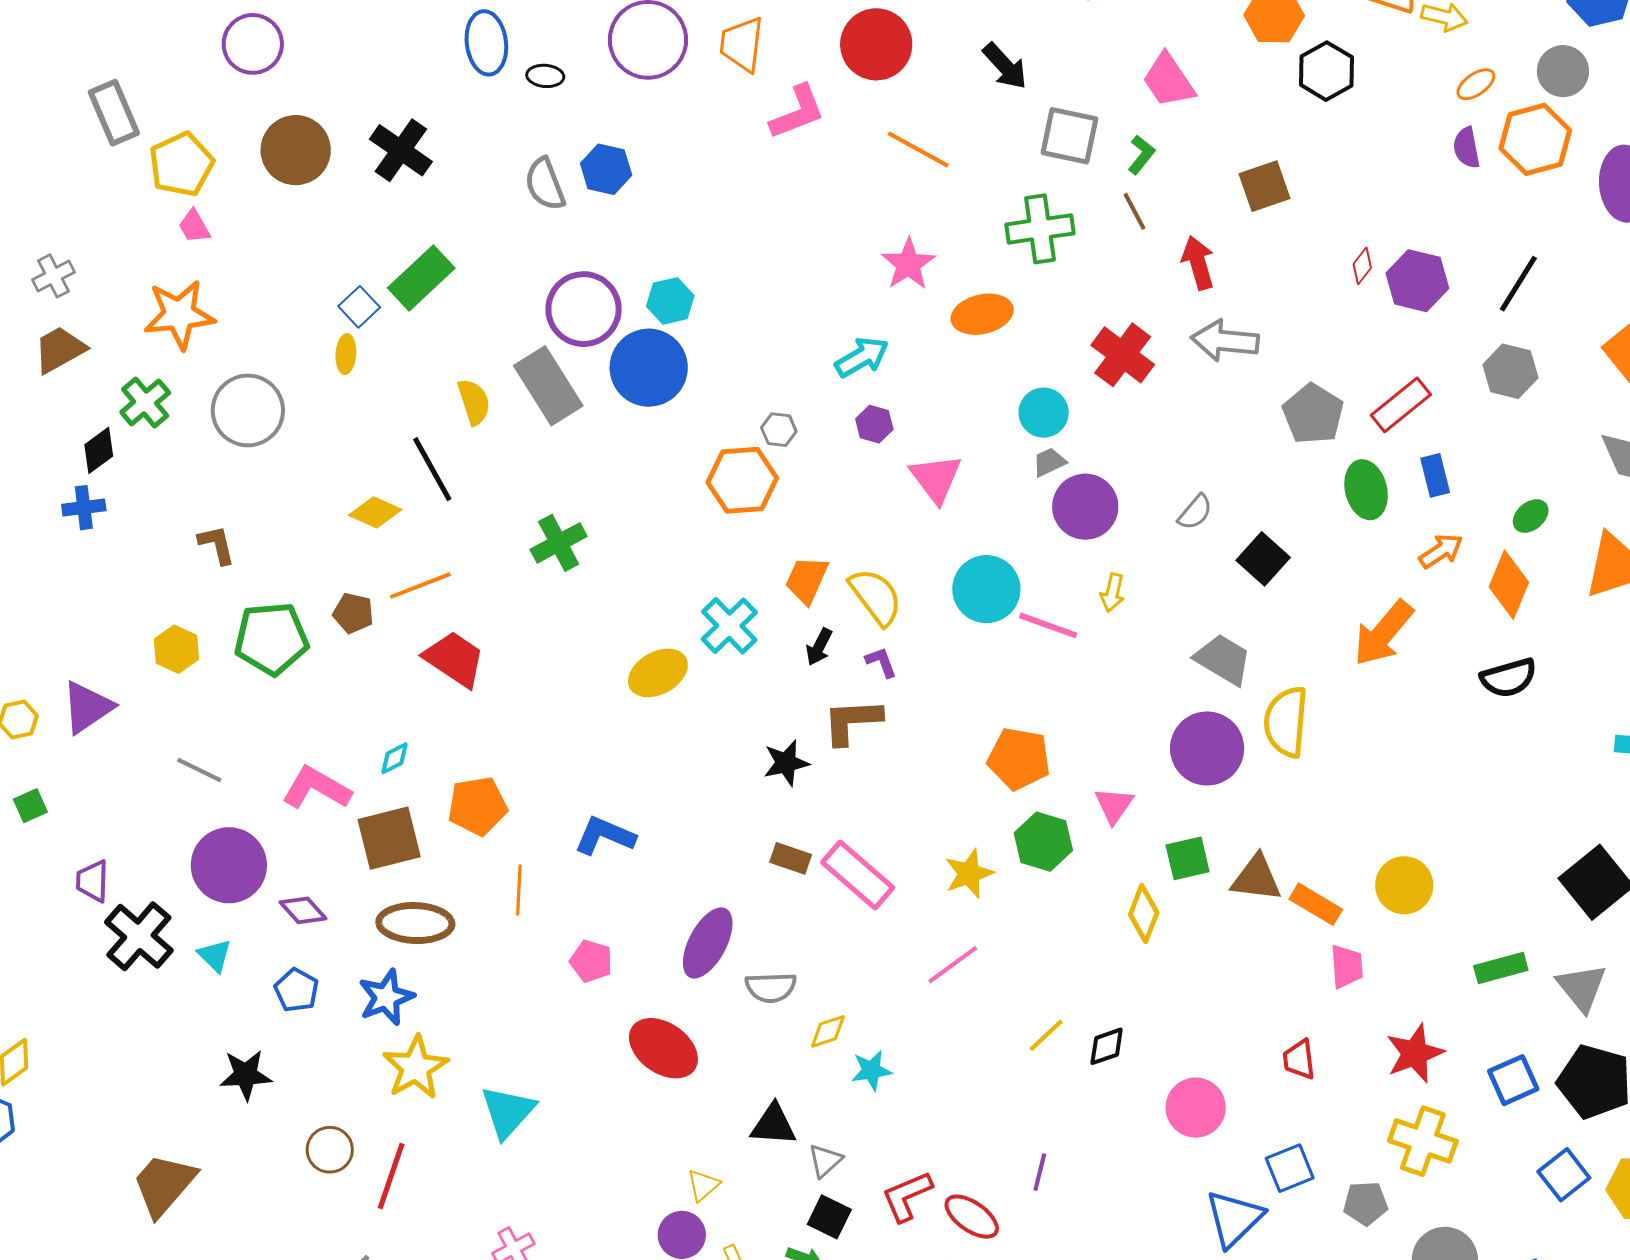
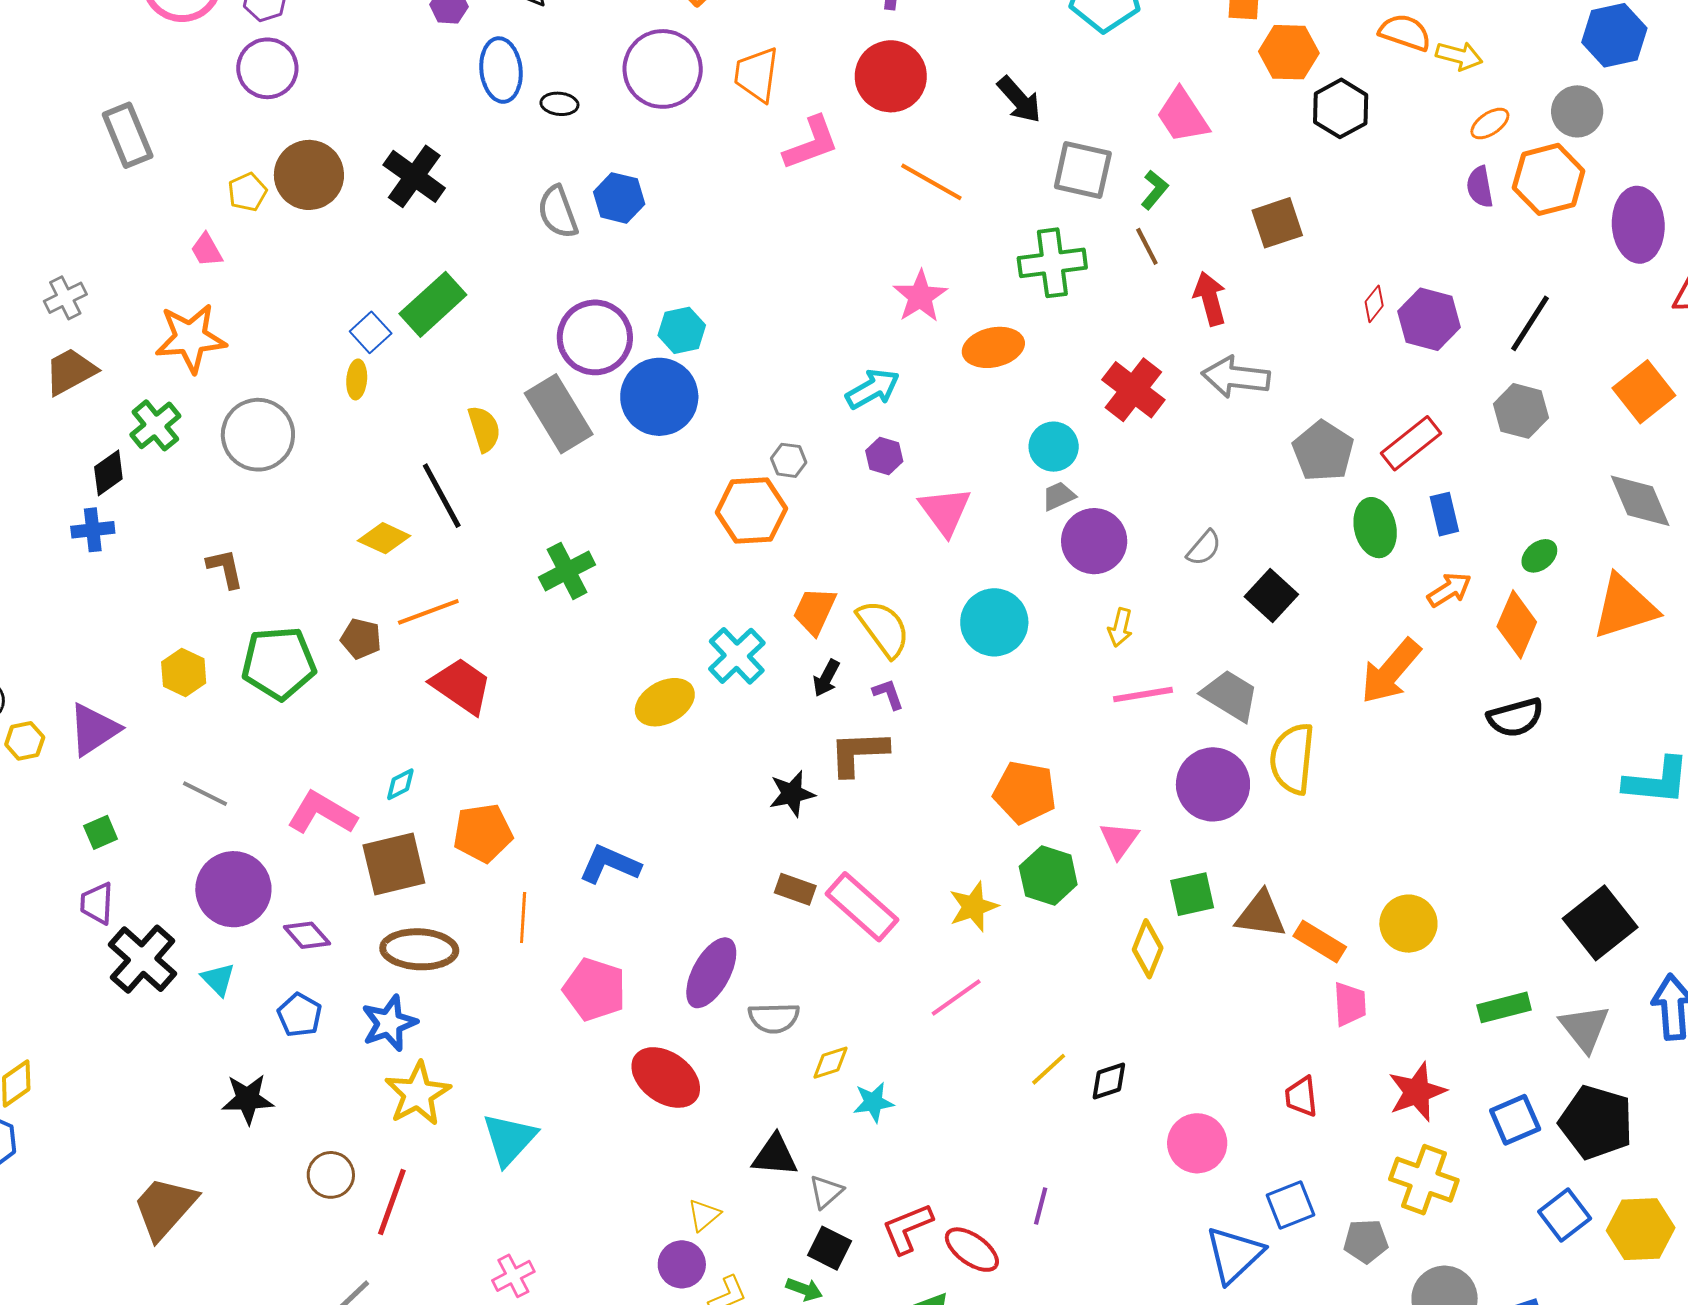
yellow pentagon: (181, 164) -> (247, 192), moved, size x0.6
pink line: (1048, 625) -> (1143, 695), moved, turned -30
green square: (30, 806) -> (101, 832), moved
pink pentagon: (591, 961) -> (595, 989), size x1.5

